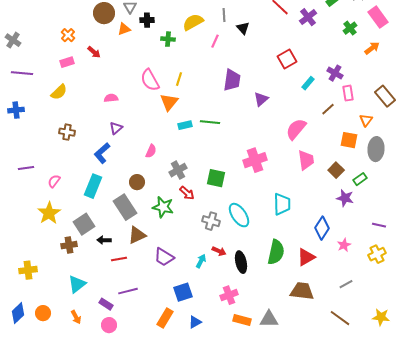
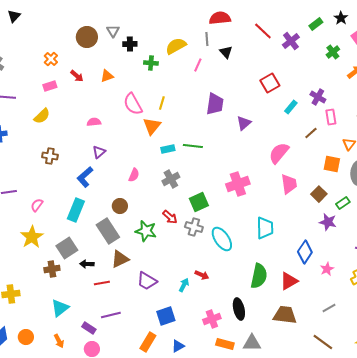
orange triangle: (124, 29) -> (107, 76), moved
gray cross: (178, 170) -> (171, 179), moved
green square: (216, 178) -> (199, 202), turned -36
gray cross: (211, 221) -> (194, 227), moved
black ellipse: (241, 262) -> (239, 309), moved

